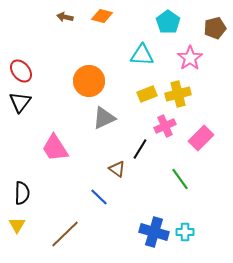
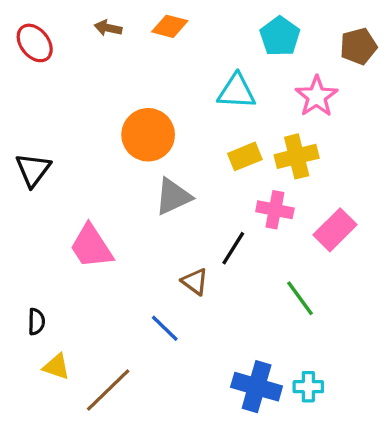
red ellipse: (21, 71) -> (35, 43), moved
pink cross: (165, 126) -> (275, 210), turned 35
black semicircle: (22, 193) -> (36, 322), size x0.7
yellow triangle: (17, 225) -> (56, 367), moved, turned -42

